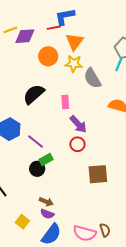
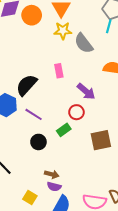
orange circle: (48, 56) -> (32, 15), moved
black semicircle: (34, 94) -> (27, 85), moved
purple arrow: (78, 124) -> (86, 91), moved
green rectangle: (46, 160) -> (64, 130), moved

